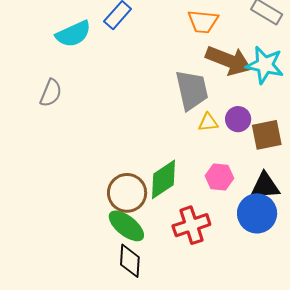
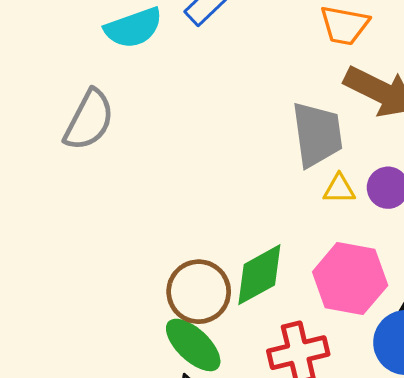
gray semicircle: (51, 93) -> (89, 120), size x1.4
pink hexagon: (219, 177) -> (350, 279), size x1.6

